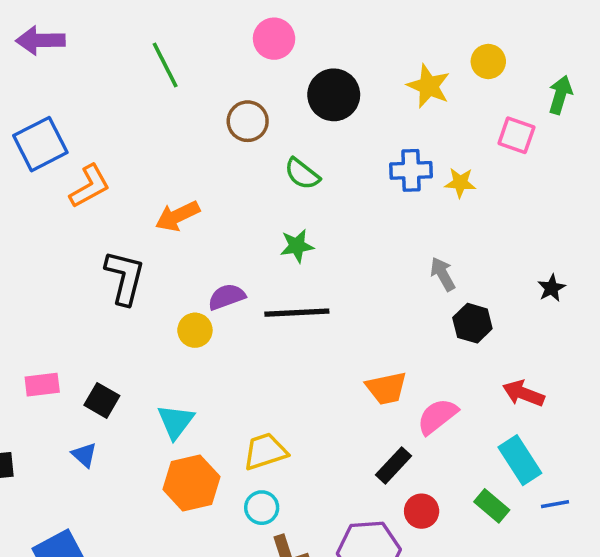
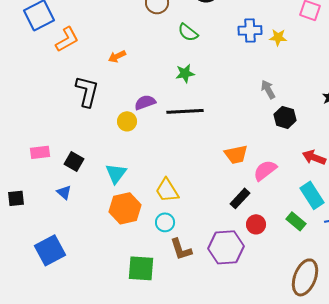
orange arrow: (177, 216) -> (117, 56), size x0.7
yellow trapezoid: (265, 451) -> (167, 190), turned -104

